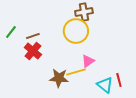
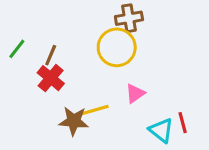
brown line: (33, 36) -> (51, 55), turned -48
yellow line: (76, 72) -> (94, 110), moved
brown star: (59, 78) -> (74, 121), moved

